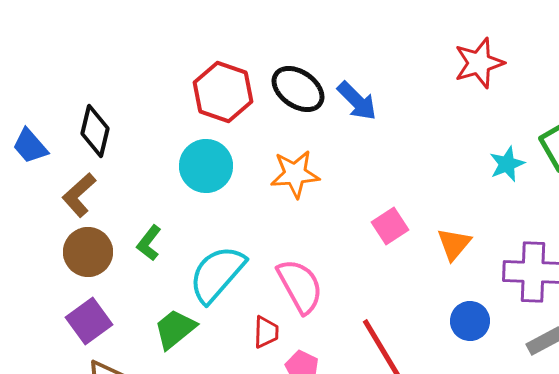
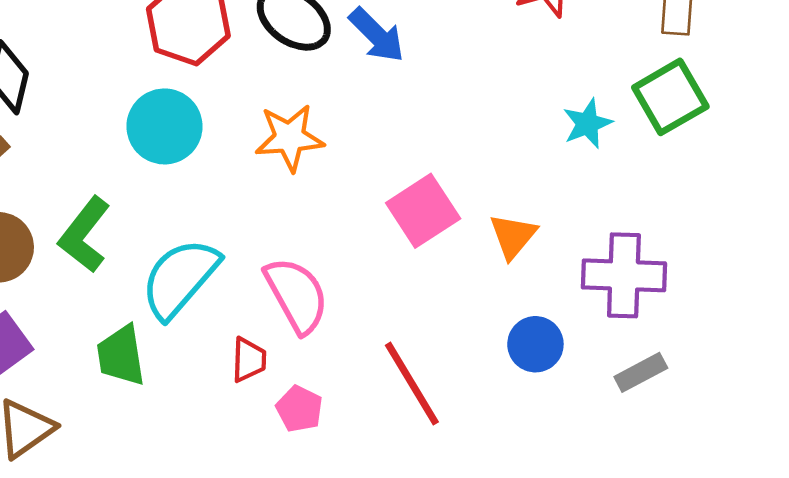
pink square: (390, 226) -> (423, 211), size x1.4
green L-shape: (149, 243) -> (84, 235), size x1.5
green trapezoid: (175, 329) -> (121, 355), turned -60

